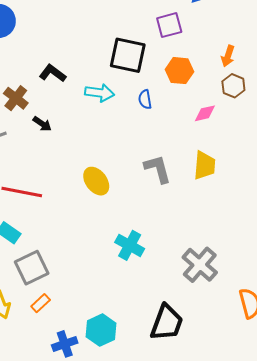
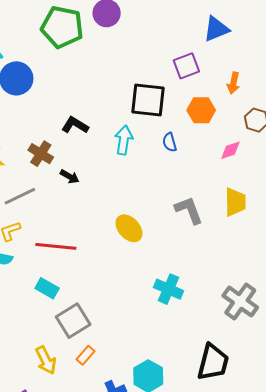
orange arrow: (228, 56) -> (233, 83), moved
cyan arrow: (100, 93) -> (124, 140), turned -84

